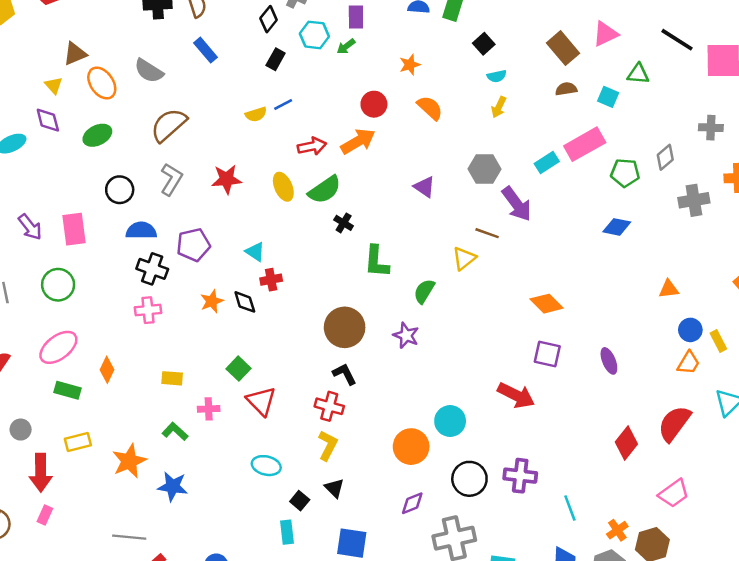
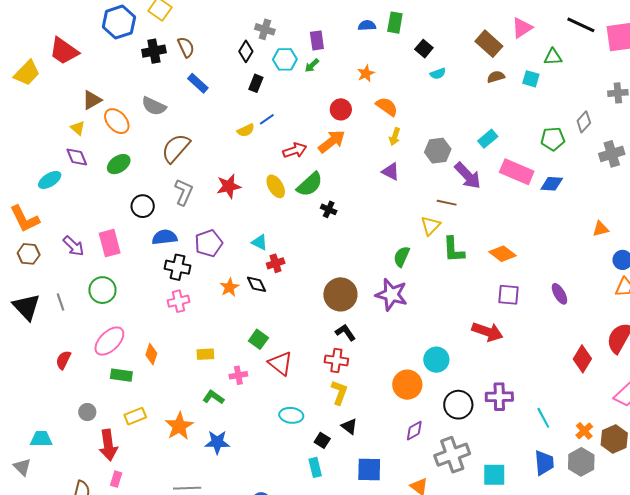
yellow arrow: (499, 107) -> (395, 137), moved
pink rectangle: (585, 144) -> (517, 172), moved, turned 60
green L-shape: (377, 262) -> (454, 250), moved
purple star: (406, 335) -> (391, 295), size x1.5

